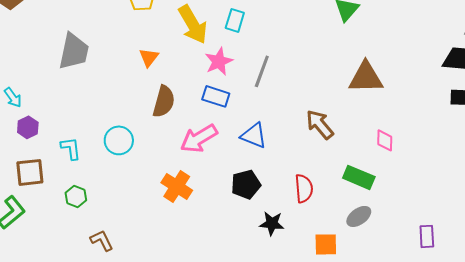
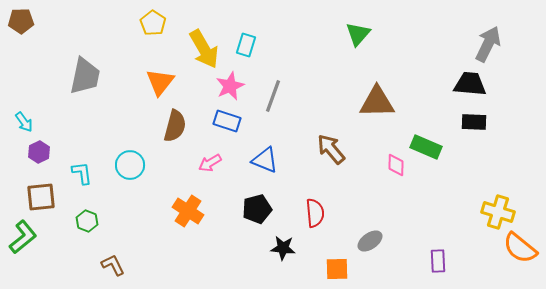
orange triangle: (149, 57) -> (160, 82), size x1.4
pink arrow: (199, 138) -> (210, 163), size x0.6
green rectangle: (359, 177) -> (426, 147), moved

